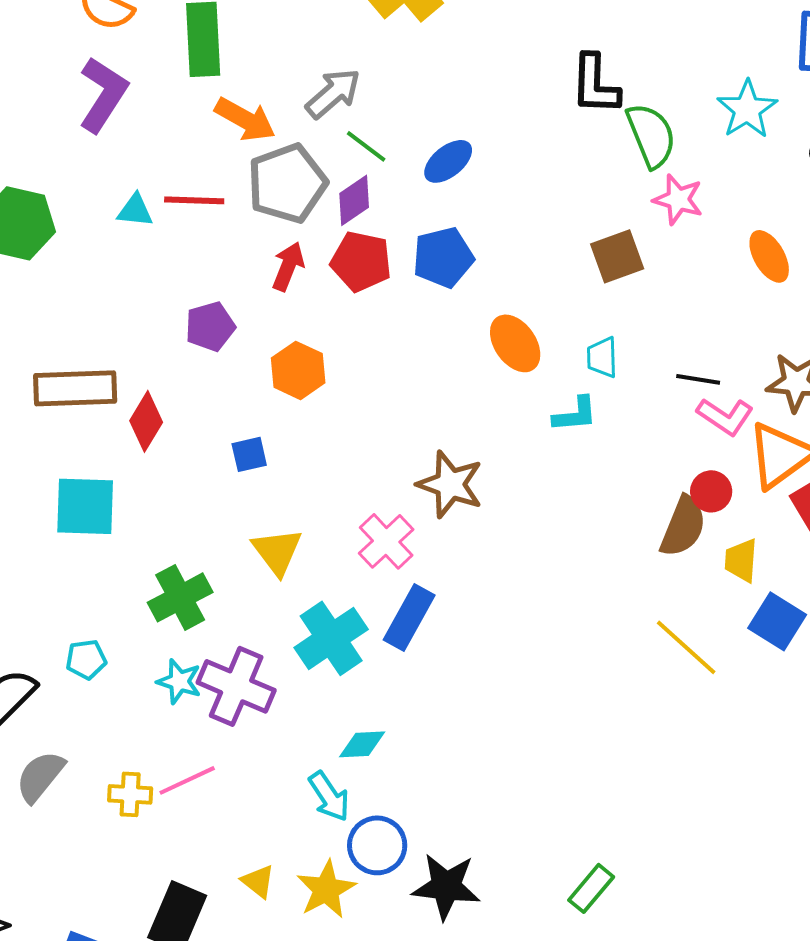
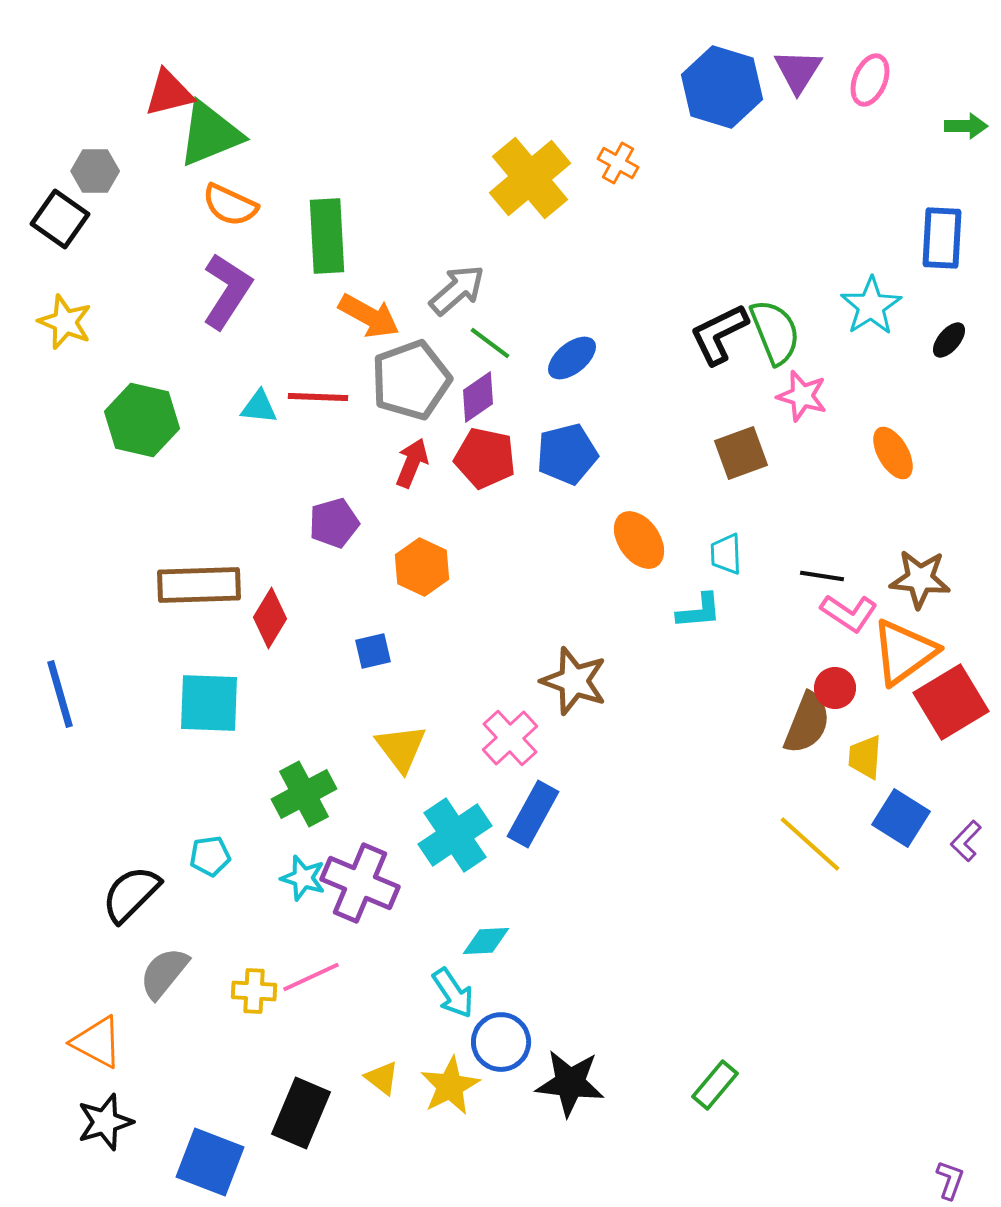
black L-shape: (595, 84) -> (719, 334), moved, turned 62

